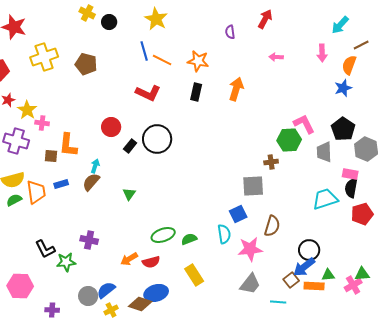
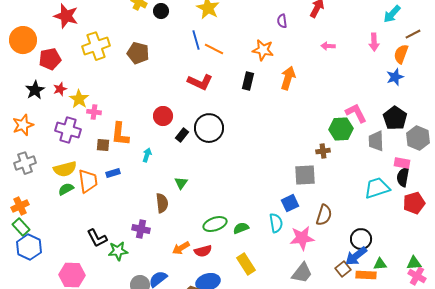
orange star: (198, 61) -> (263, 50), moved
brown semicircle: (91, 182) -> (162, 203), moved, turned 132
pink cross: (353, 285) -> (417, 276), moved, turned -30

